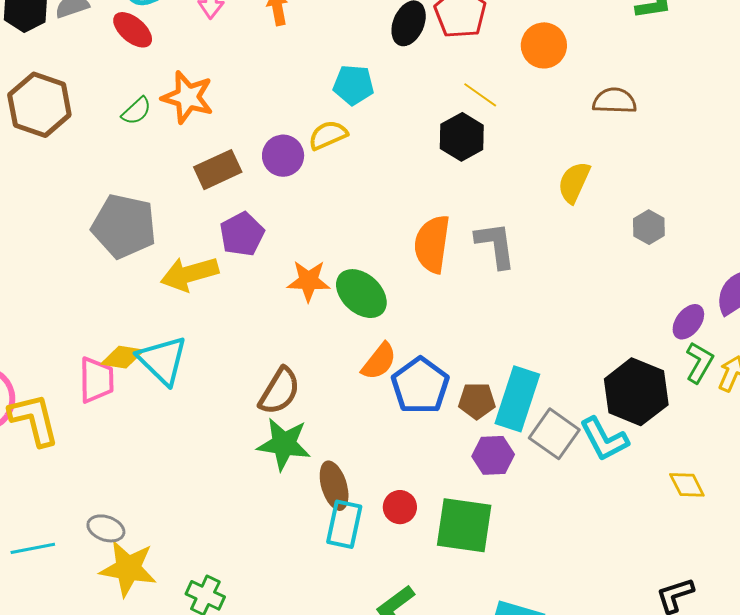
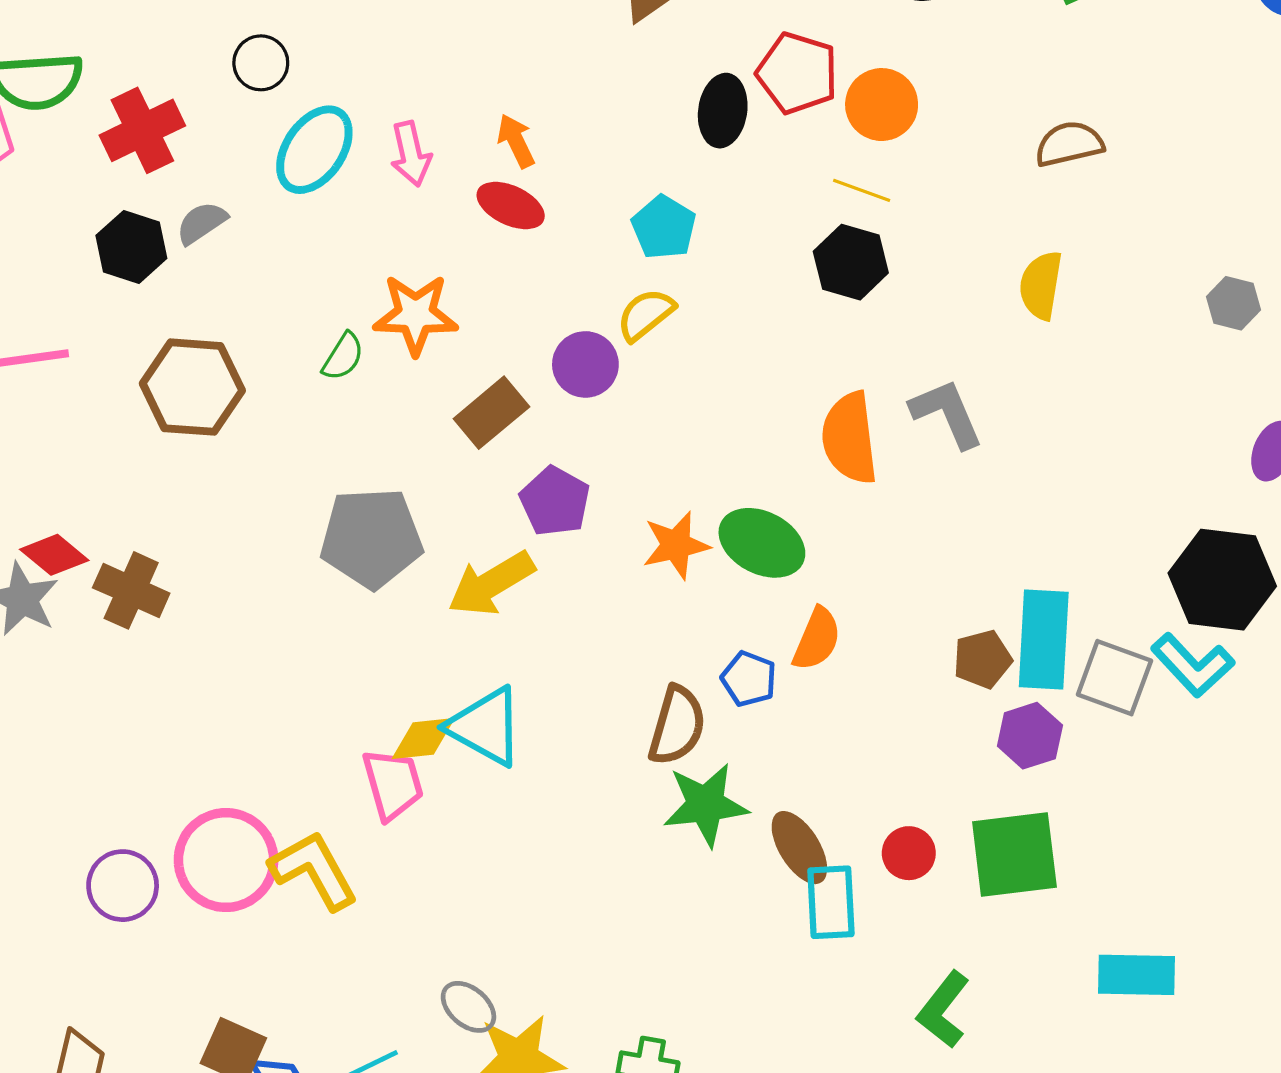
red ellipse: (133, 30) -> (511, 206), moved
orange circle: (544, 45) -> (882, 105), moved
cyan pentagon: (353, 85) -> (664, 227), turned -30
gray hexagon: (649, 227) -> (1233, 303), moved
blue pentagon: (420, 386) -> (749, 679), moved, size x0.6
gray ellipse: (106, 528) -> (468, 1007), turned 36

